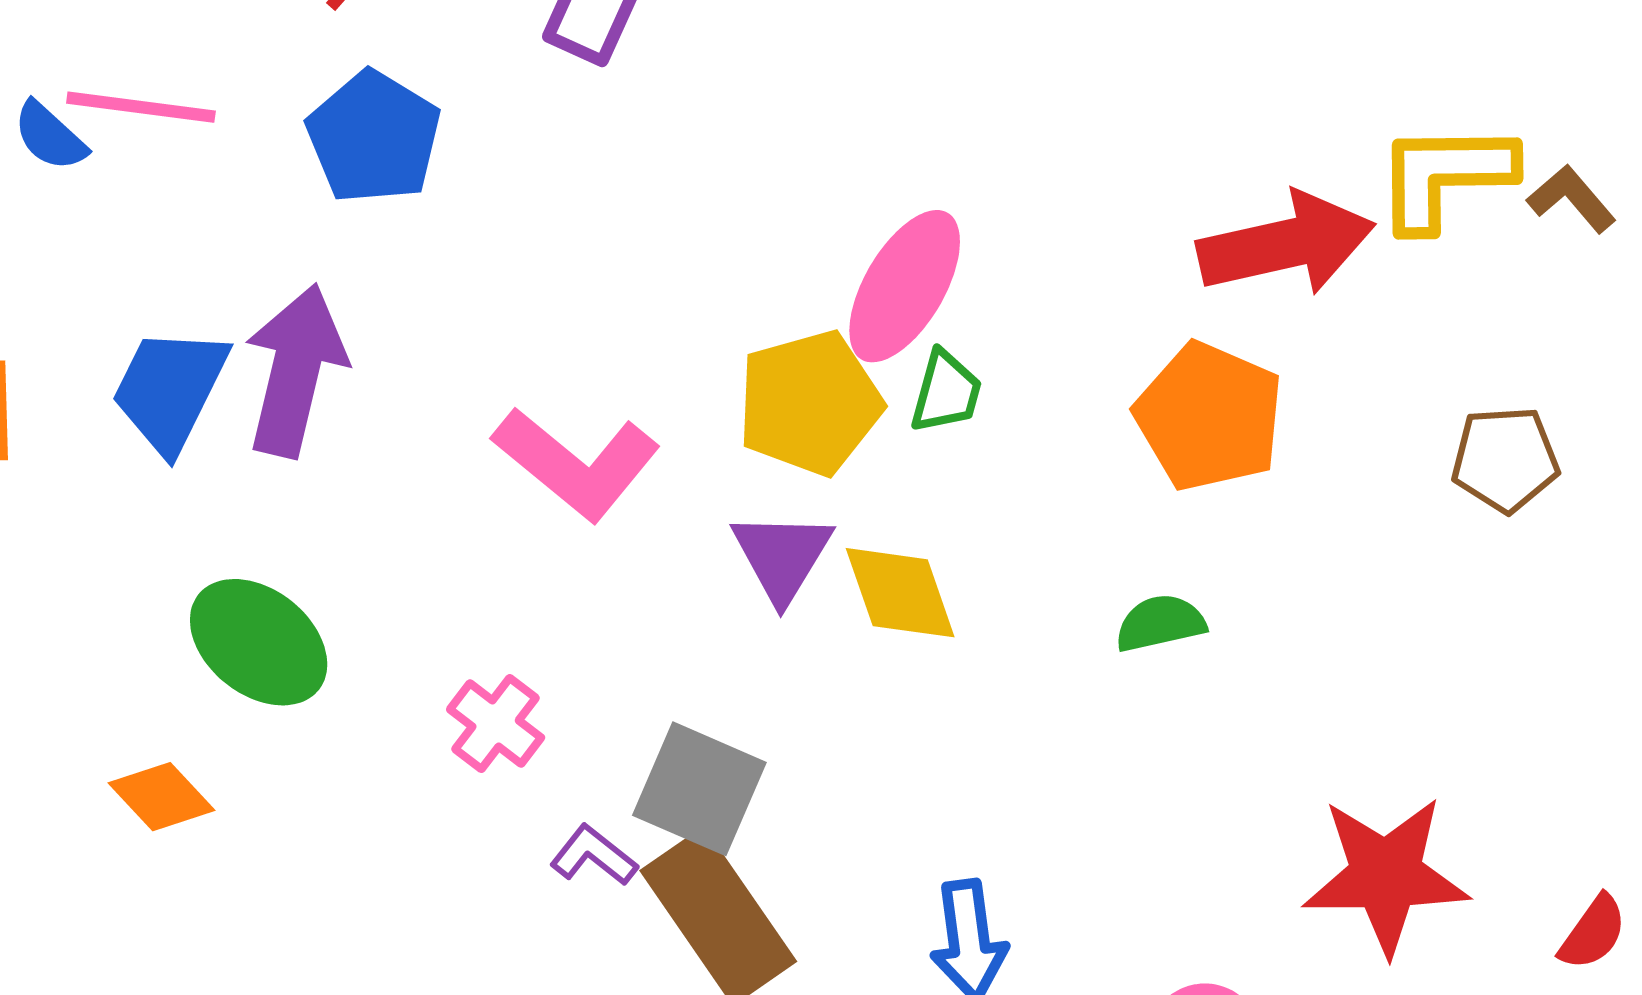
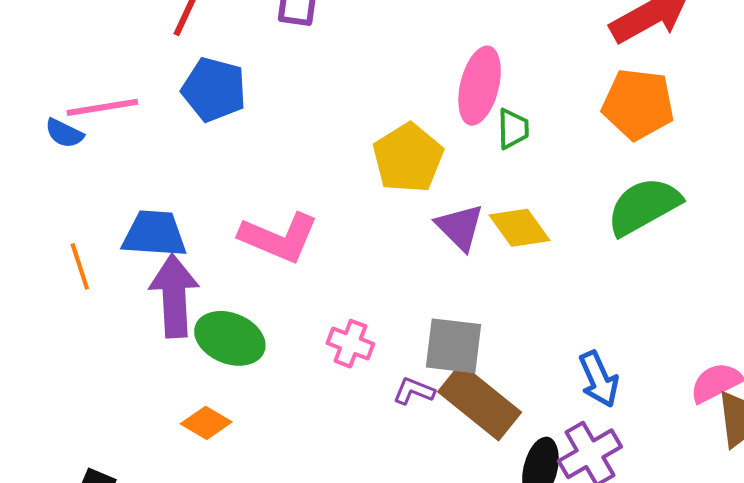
purple arrow: (295, 370) -> (174, 296), moved
blue trapezoid: (170, 390) -> (154, 234), turned 84
yellow pentagon: (810, 403) -> (408, 158), moved
pink L-shape: (576, 463) -> (279, 238), moved
green semicircle: (1160, 623) -> (644, 206), size x1.8

